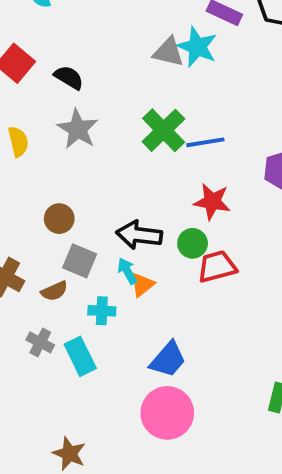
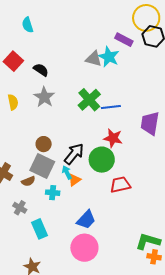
brown circle: (59, 219) -> (44, 144), moved
black arrow: (139, 235) -> (74, 154), turned 120
green circle: (193, 243) -> (102, 160), size x1.6
gray square: (80, 261) -> (42, 166), size x1.4
red trapezoid: (217, 267) -> (120, 185), moved
cyan rectangle: (80, 356) -> (39, 229), moved

